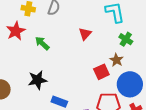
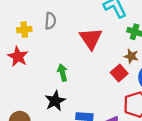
red triangle: (85, 34) -> (91, 38), size x1.6
green arrow: (42, 43) -> (62, 73), moved, turned 49

